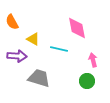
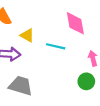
gray trapezoid: (39, 78) -> (21, 86), moved

